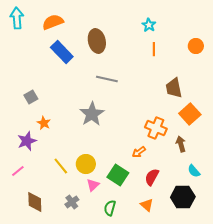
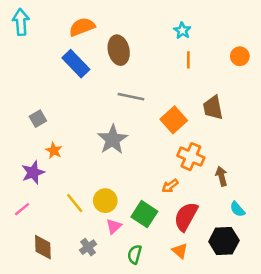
orange semicircle: (53, 22) -> (82, 27), moved
orange square: (190, 114) -> (174, 120), moved
red semicircle: (152, 177) -> (186, 217), size x1.4

